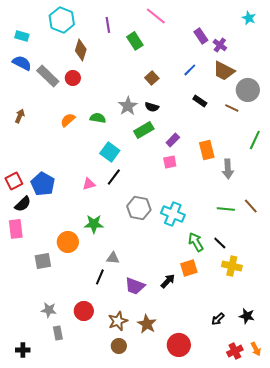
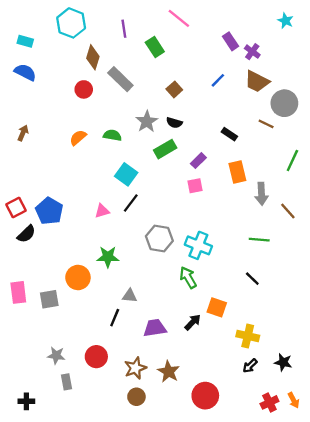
gray rectangle: (48, 76) -> (120, 79), moved
black rectangle: (200, 101) -> (229, 134), moved
brown line: (251, 206) -> (288, 211), moved
pink rectangle: (16, 229) -> (18, 292), moved
green arrow: (196, 242) -> (188, 277), moved
yellow cross: (232, 266) -> (248, 336), moved
orange square: (189, 268) -> (217, 307), turned 36
purple trapezoid: (135, 286) -> (155, 328), turned 150

